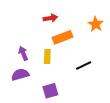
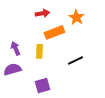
orange star: (96, 24) -> (76, 17), moved

